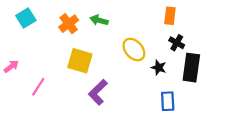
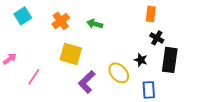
green arrow: (99, 20) -> (95, 24), moved
yellow ellipse: (134, 50) -> (119, 73), moved

